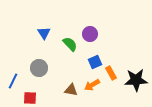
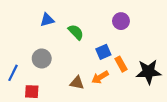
blue triangle: (44, 33) -> (47, 20), turned 48
purple circle: (90, 34) -> (121, 21), moved

